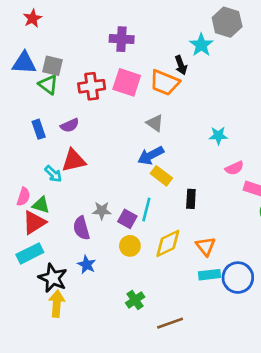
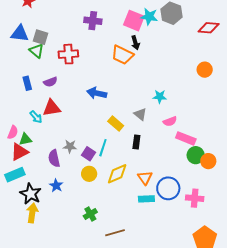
cyan star: (201, 45) -> (149, 17), moved, turned -30
pink square: (127, 82) -> (134, 21), moved
gray triangle: (155, 123) -> (140, 114), moved
blue arrow: (151, 155) -> (97, 93), moved, turned 36
green triangle: (41, 205) -> (25, 139), turned -32
blue circle: (238, 278) -> (168, 188), moved

